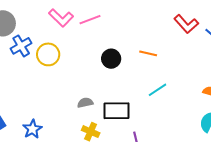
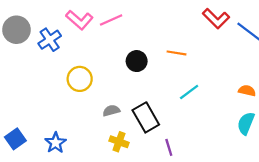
blue cross: (21, 46) -> (50, 40), moved
yellow circle: (48, 54) -> (80, 79), moved
black rectangle: (116, 111) -> (146, 117), turned 64

